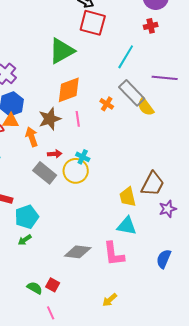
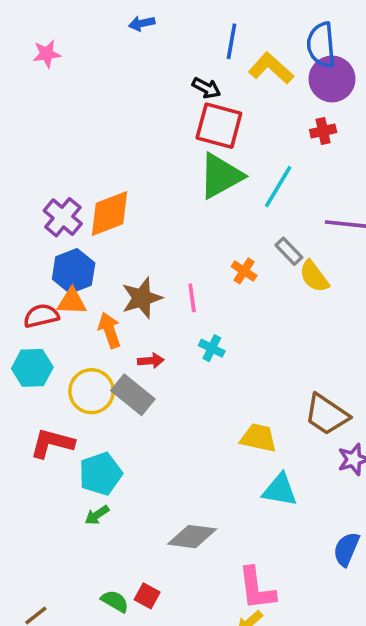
green triangle: (62, 51) -> (221, 176), moved
orange diamond: (69, 90) -> (109, 214), moved
gray rectangle: (132, 93) -> (289, 251), size x0.6
cyan cross: (83, 157) -> (212, 348), moved
yellow circle: (76, 171) -> (92, 391), moved
brown trapezoid: (153, 184) -> (327, 415), turned 96
yellow trapezoid: (128, 197) -> (258, 438), moved, turned 115
pink L-shape: (114, 254) -> (257, 589), moved

